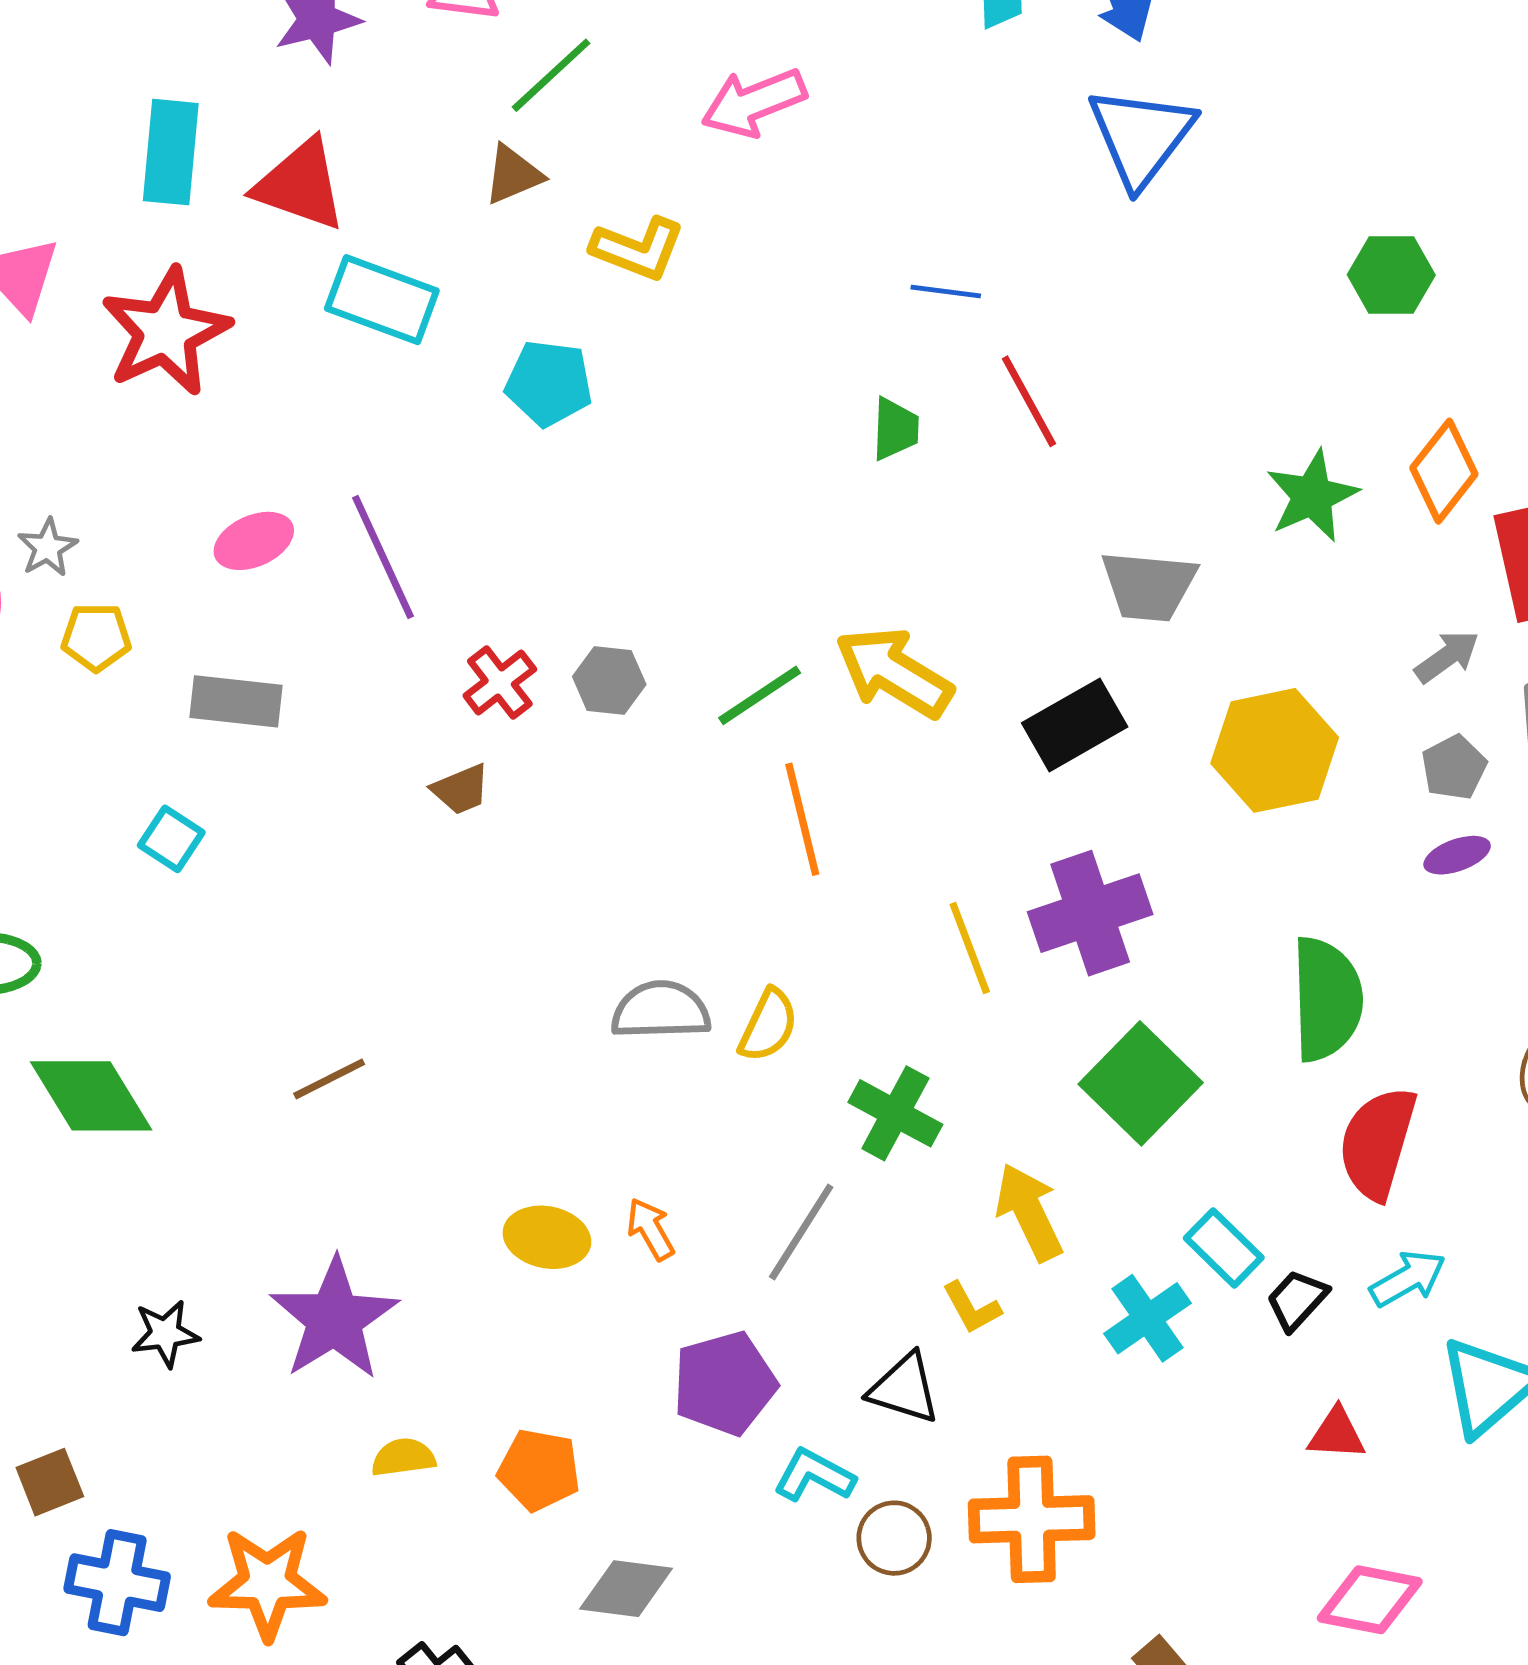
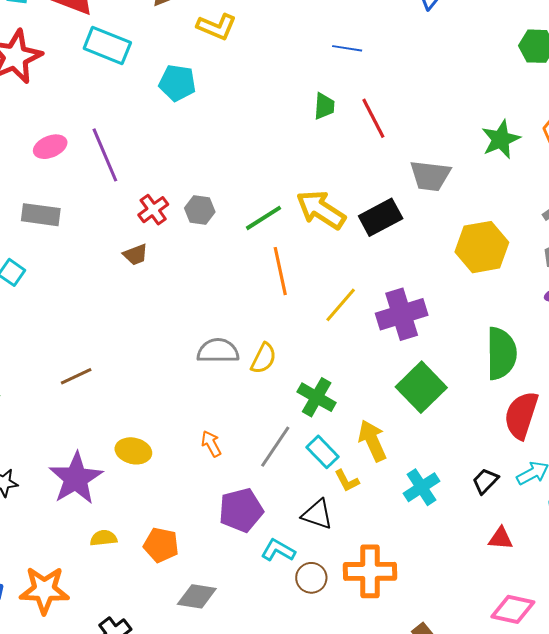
red line: (1029, 401) -> (373, 118), moved
black rectangle: (1075, 725) -> (381, 217), moved
yellow line: (970, 948) -> (341, 305), moved, turned 60
yellow ellipse: (547, 1237) -> (133, 451), moved
cyan rectangle: (1224, 1248) -> (322, 452), moved

